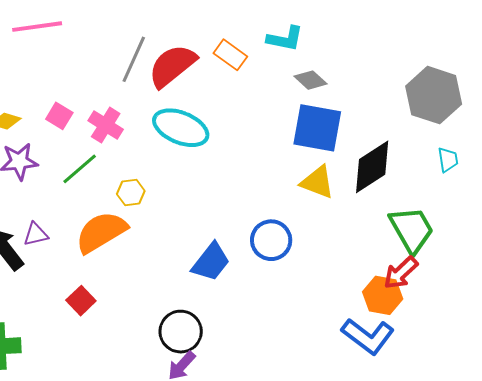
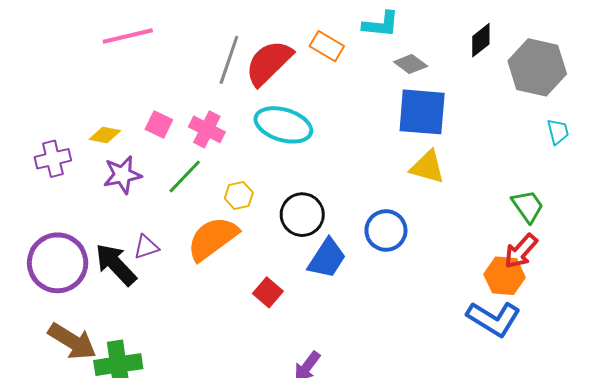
black diamond: (372, 167) -> (481, 40), moved, size x0.6
green trapezoid: (412, 230) -> (528, 206), size x0.7
red square: (81, 301) -> (268, 292), moved
black circle: (181, 332) -> (302, 215), moved

